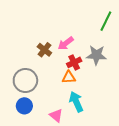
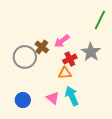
gray star: (96, 55) -> (91, 52), turned 30
gray circle: (25, 80) -> (25, 57), moved
pink triangle: (56, 115) -> (53, 98), moved

